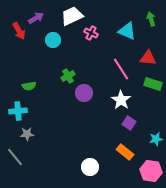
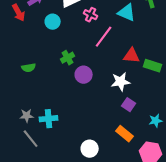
red triangle: (148, 58) -> (132, 56), moved
pink line: (121, 69) -> (104, 37), moved, turned 70
white star: (121, 100) -> (121, 82), turned 30
cyan cross: (18, 111) -> (49, 119), moved
gray line: (15, 157) -> (31, 139), moved

